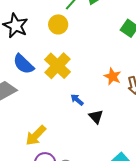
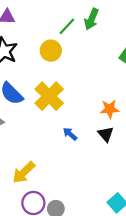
orange star: (113, 76) -> (110, 109), turned -30
black triangle: (96, 117) -> (106, 134), moved

